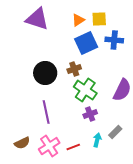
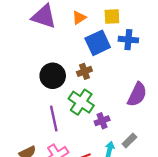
orange triangle: (78, 20) -> (79, 18), moved
green cross: (85, 90) -> (81, 102), moved

